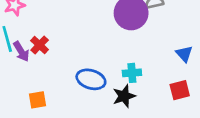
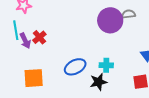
blue ellipse: (91, 79) -> (75, 67), turned -50
orange square: (37, 100) -> (34, 78), size x1.5

